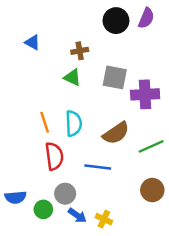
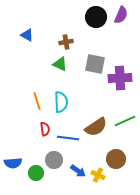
brown semicircle: (116, 133) -> (96, 127), moved
red semicircle: (54, 156) -> (45, 129), size x0.6
blue line: (98, 167) -> (68, 138), moved
brown circle: (152, 190) -> (116, 159), moved
blue arrow: (77, 215) -> (78, 171), moved
yellow cross: (104, 219) -> (98, 175), moved

